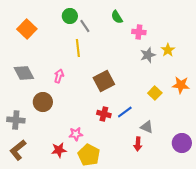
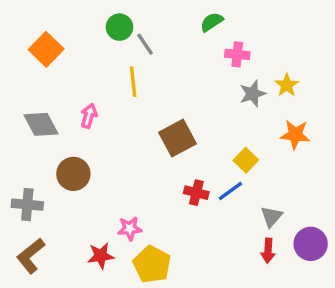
green semicircle: (117, 17) -> (212, 22), moved, turned 88
pink arrow: (59, 76) -> (89, 116), moved
orange star: (181, 85) -> (295, 135), moved
yellow square: (155, 93) -> (246, 160), moved
blue line: (125, 112) -> (230, 191), moved
red cross: (104, 114) -> (196, 193), moved
gray triangle: (147, 127) -> (271, 217), moved, turned 48
red arrow: (138, 144) -> (268, 251), moved

